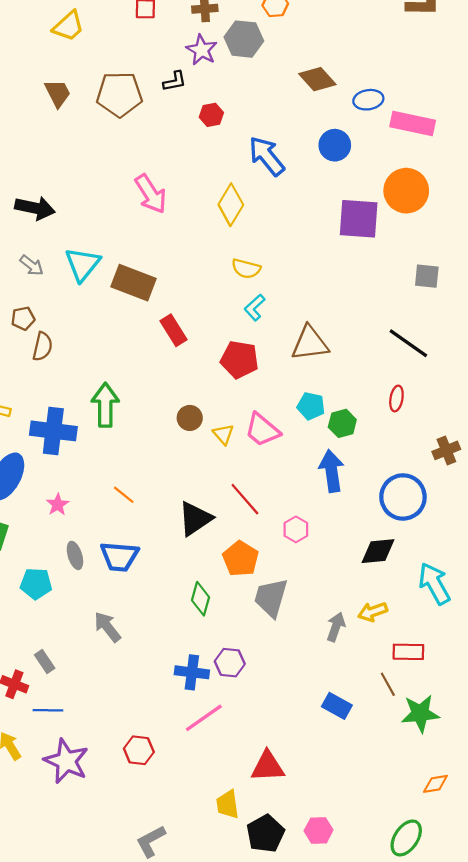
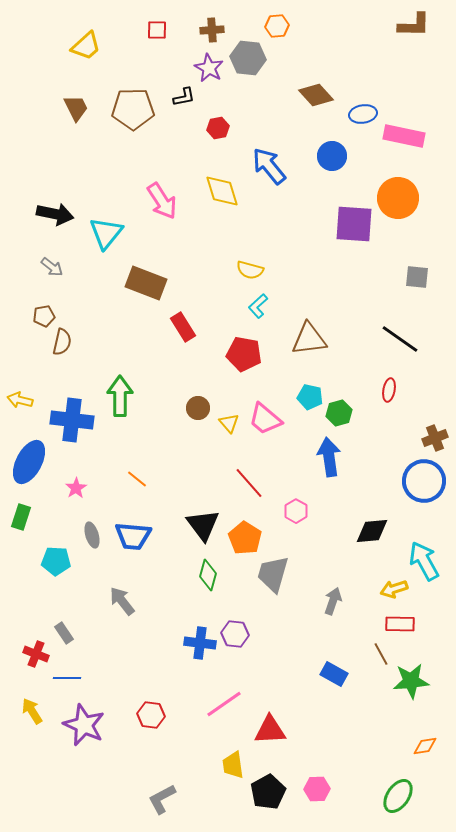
yellow diamond: (231, 205) -> (222, 191), moved, turned -48
cyan triangle: (83, 264) -> (106, 233), moved
blue circle: (403, 497) -> (424, 481), moved
black triangle: (195, 519) -> (203, 525), moved, turned -33
yellow arrow: (373, 612) -> (394, 589), moved
pink line: (204, 718) -> (224, 704), moved

